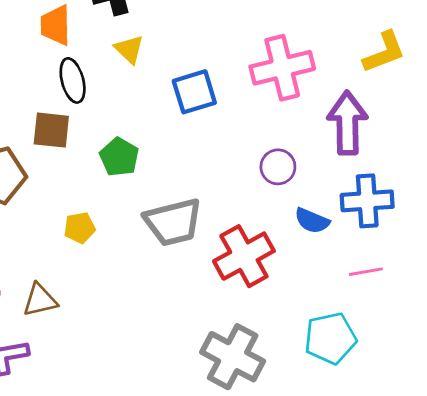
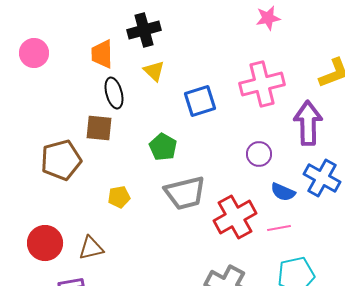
green pentagon: (119, 157) -> (163, 147), moved
blue cross: (367, 201) -> (322, 178), turned 33
pink line: (366, 272) -> (279, 228), moved

